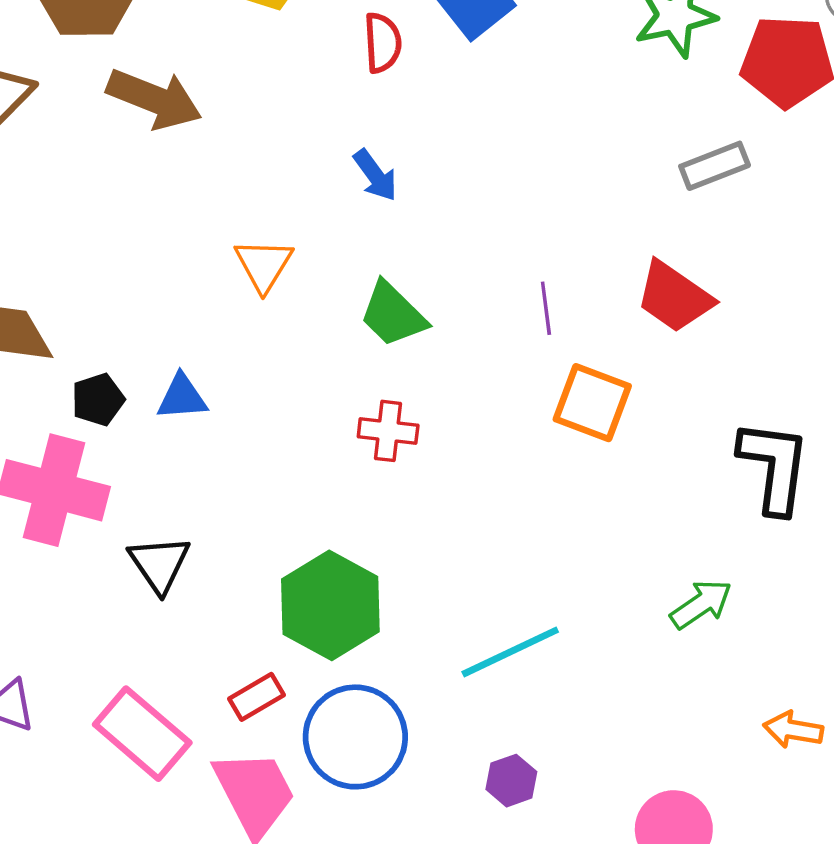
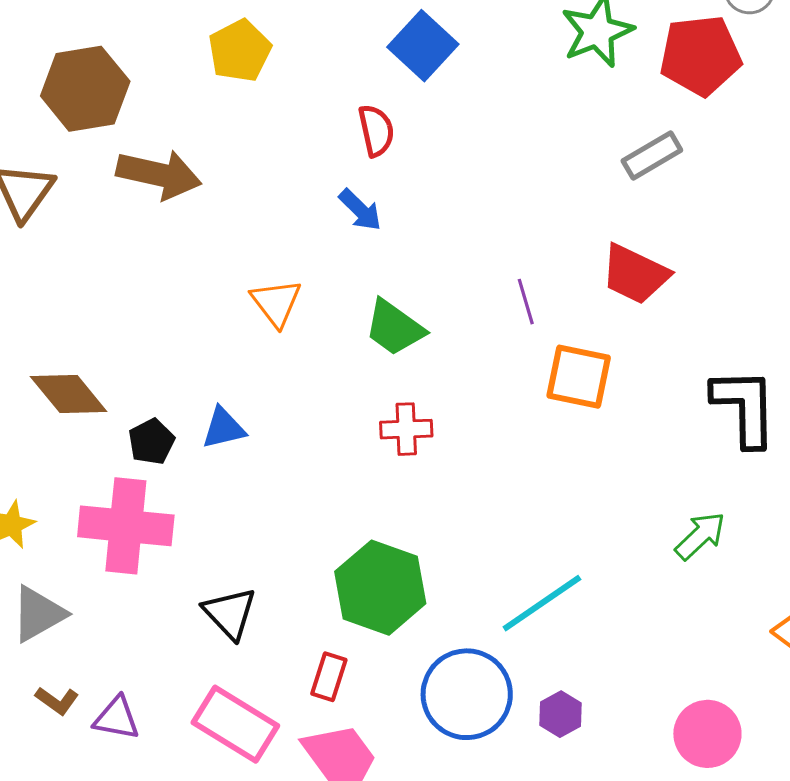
red semicircle: (383, 43) -> (376, 131), moved
black triangle: (159, 564) -> (230, 613), moved
red rectangle: (256, 697) -> (329, 677), turned -33
blue circle: (355, 737) -> (467, 694), moved

